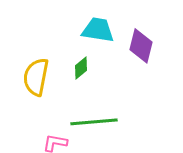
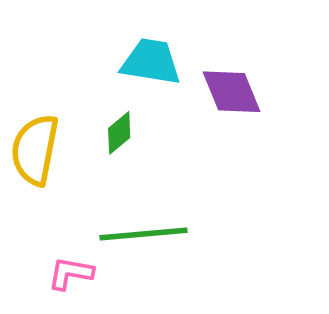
purple diamond: (141, 46) -> (231, 92), turned -36

